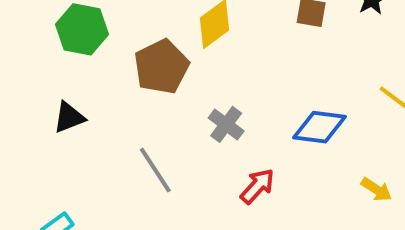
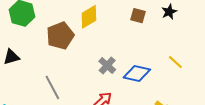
gray cross: (226, 124) -> (107, 65), moved

